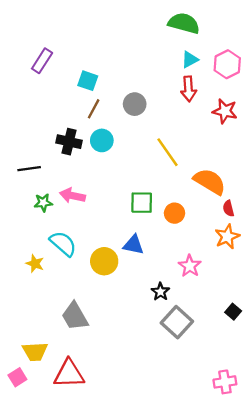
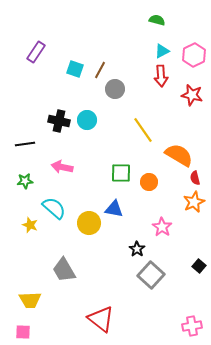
green semicircle: (184, 23) -> (157, 20), size x0.6
brown line: (94, 109) -> (100, 70), moved
green star: (43, 203) -> (25, 181), moved
red triangle: (69, 374) -> (101, 319), moved, turned 40
pink square: (17, 377) -> (23, 332), moved, turned 35

